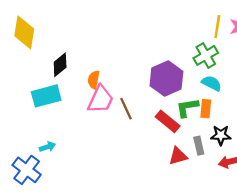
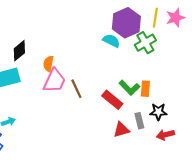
purple hexagon: (166, 79) -> (126, 23), moved
cyan semicircle: (212, 83) -> (111, 41), moved
green L-shape: (187, 108) -> (129, 88), turned -125

